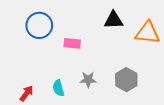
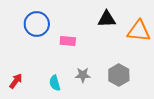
red arrow: (27, 93) -> (16, 81), moved

